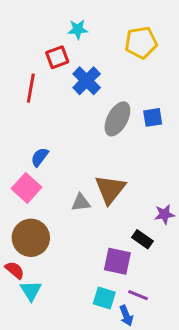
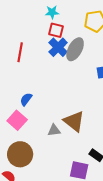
red square: (57, 57) -> (56, 30), moved, turned 35
gray ellipse: (117, 119) -> (75, 49), moved
brown triangle: (110, 189) -> (74, 121), turned -30

